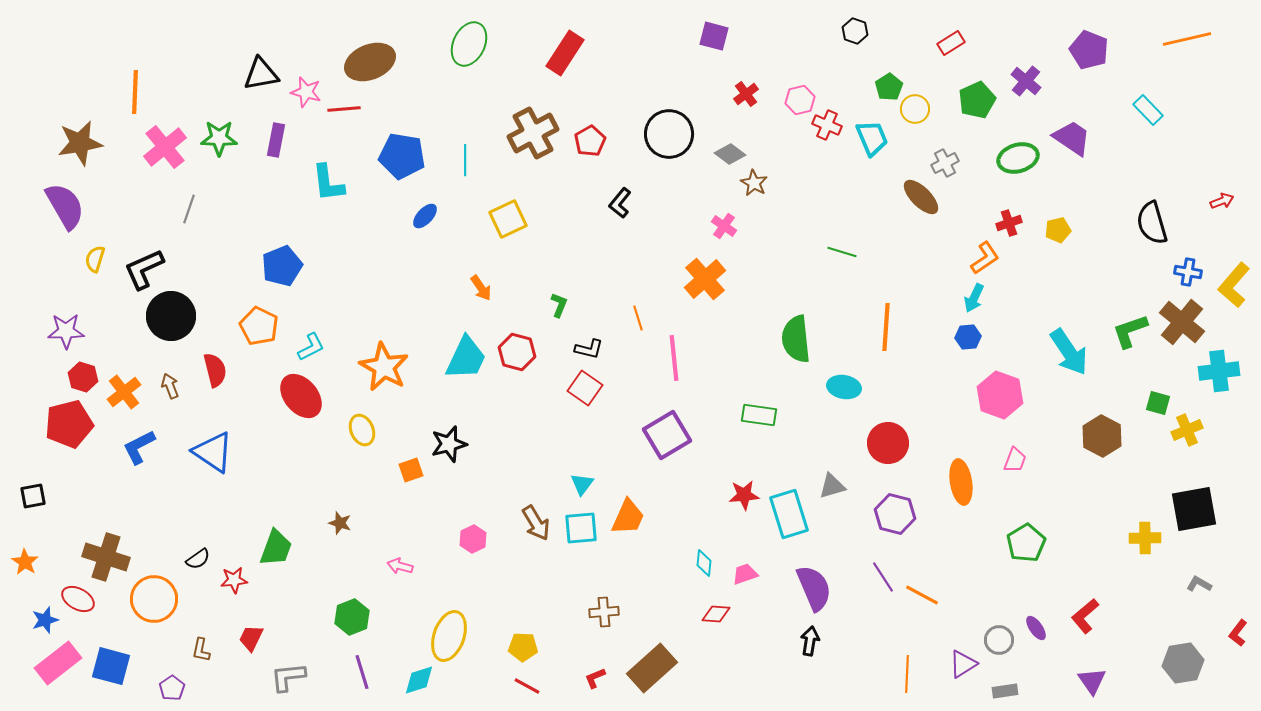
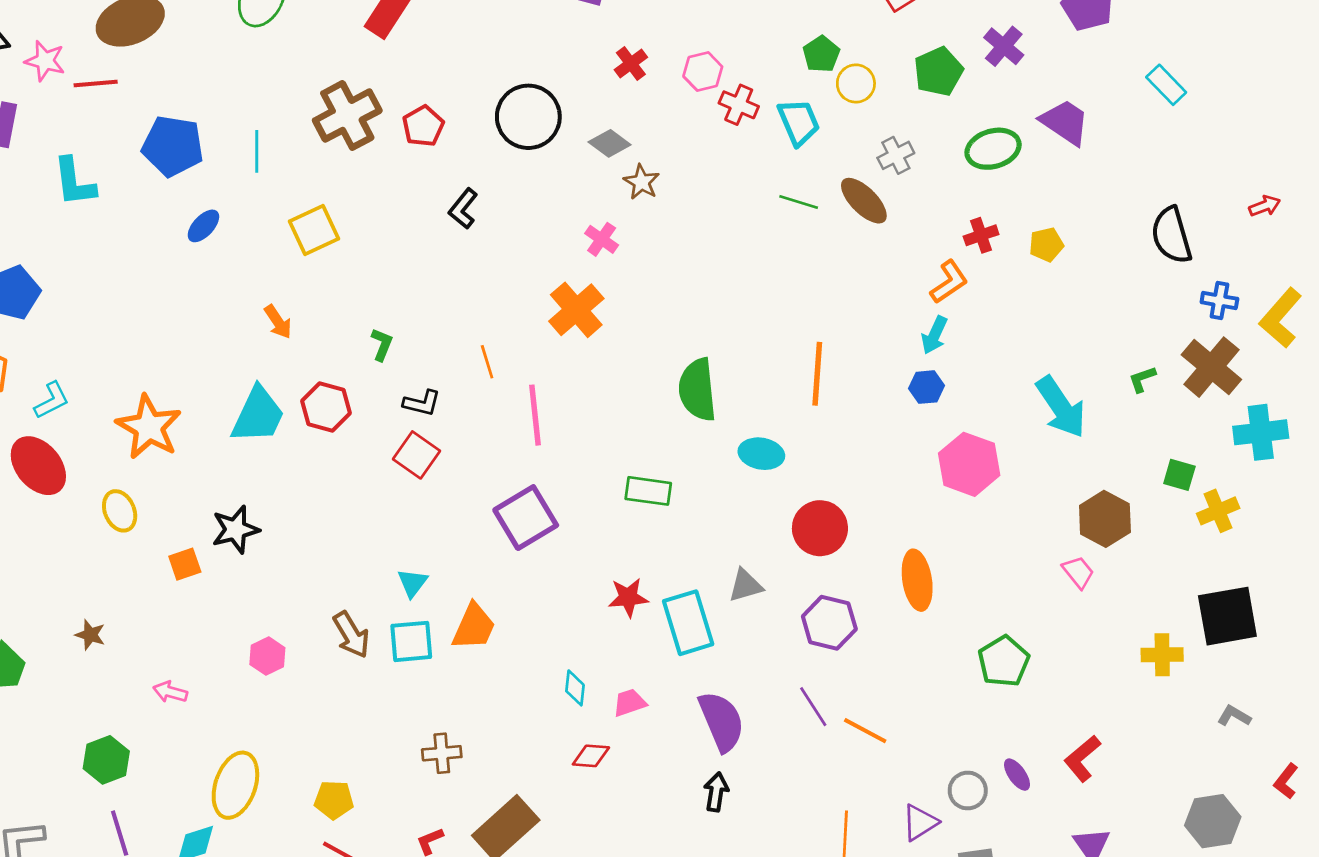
green line: (842, 252) -> (799, 202), moved
green L-shape: (1130, 331) -> (1142, 379), size x0.6
pink trapezoid: (1015, 460) -> (1078, 572), moved, turned -60

